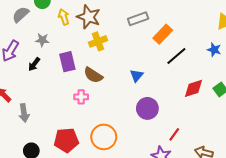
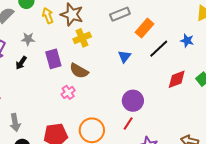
blue star: (214, 50) -> (187, 41), moved
blue triangle: (137, 76) -> (124, 56), moved
pink cross: (81, 97) -> (68, 92), turned -32
gray arrow: (24, 113) -> (15, 123), moved
red line: (174, 134) -> (128, 124), moved

